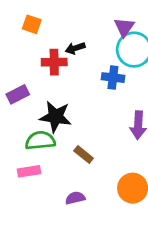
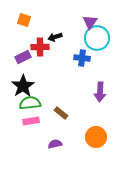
purple rectangle: (18, 94) -> (23, 57), moved
black star: (56, 117) -> (23, 86), moved, turned 30
pink rectangle: (29, 171) -> (31, 121), moved

